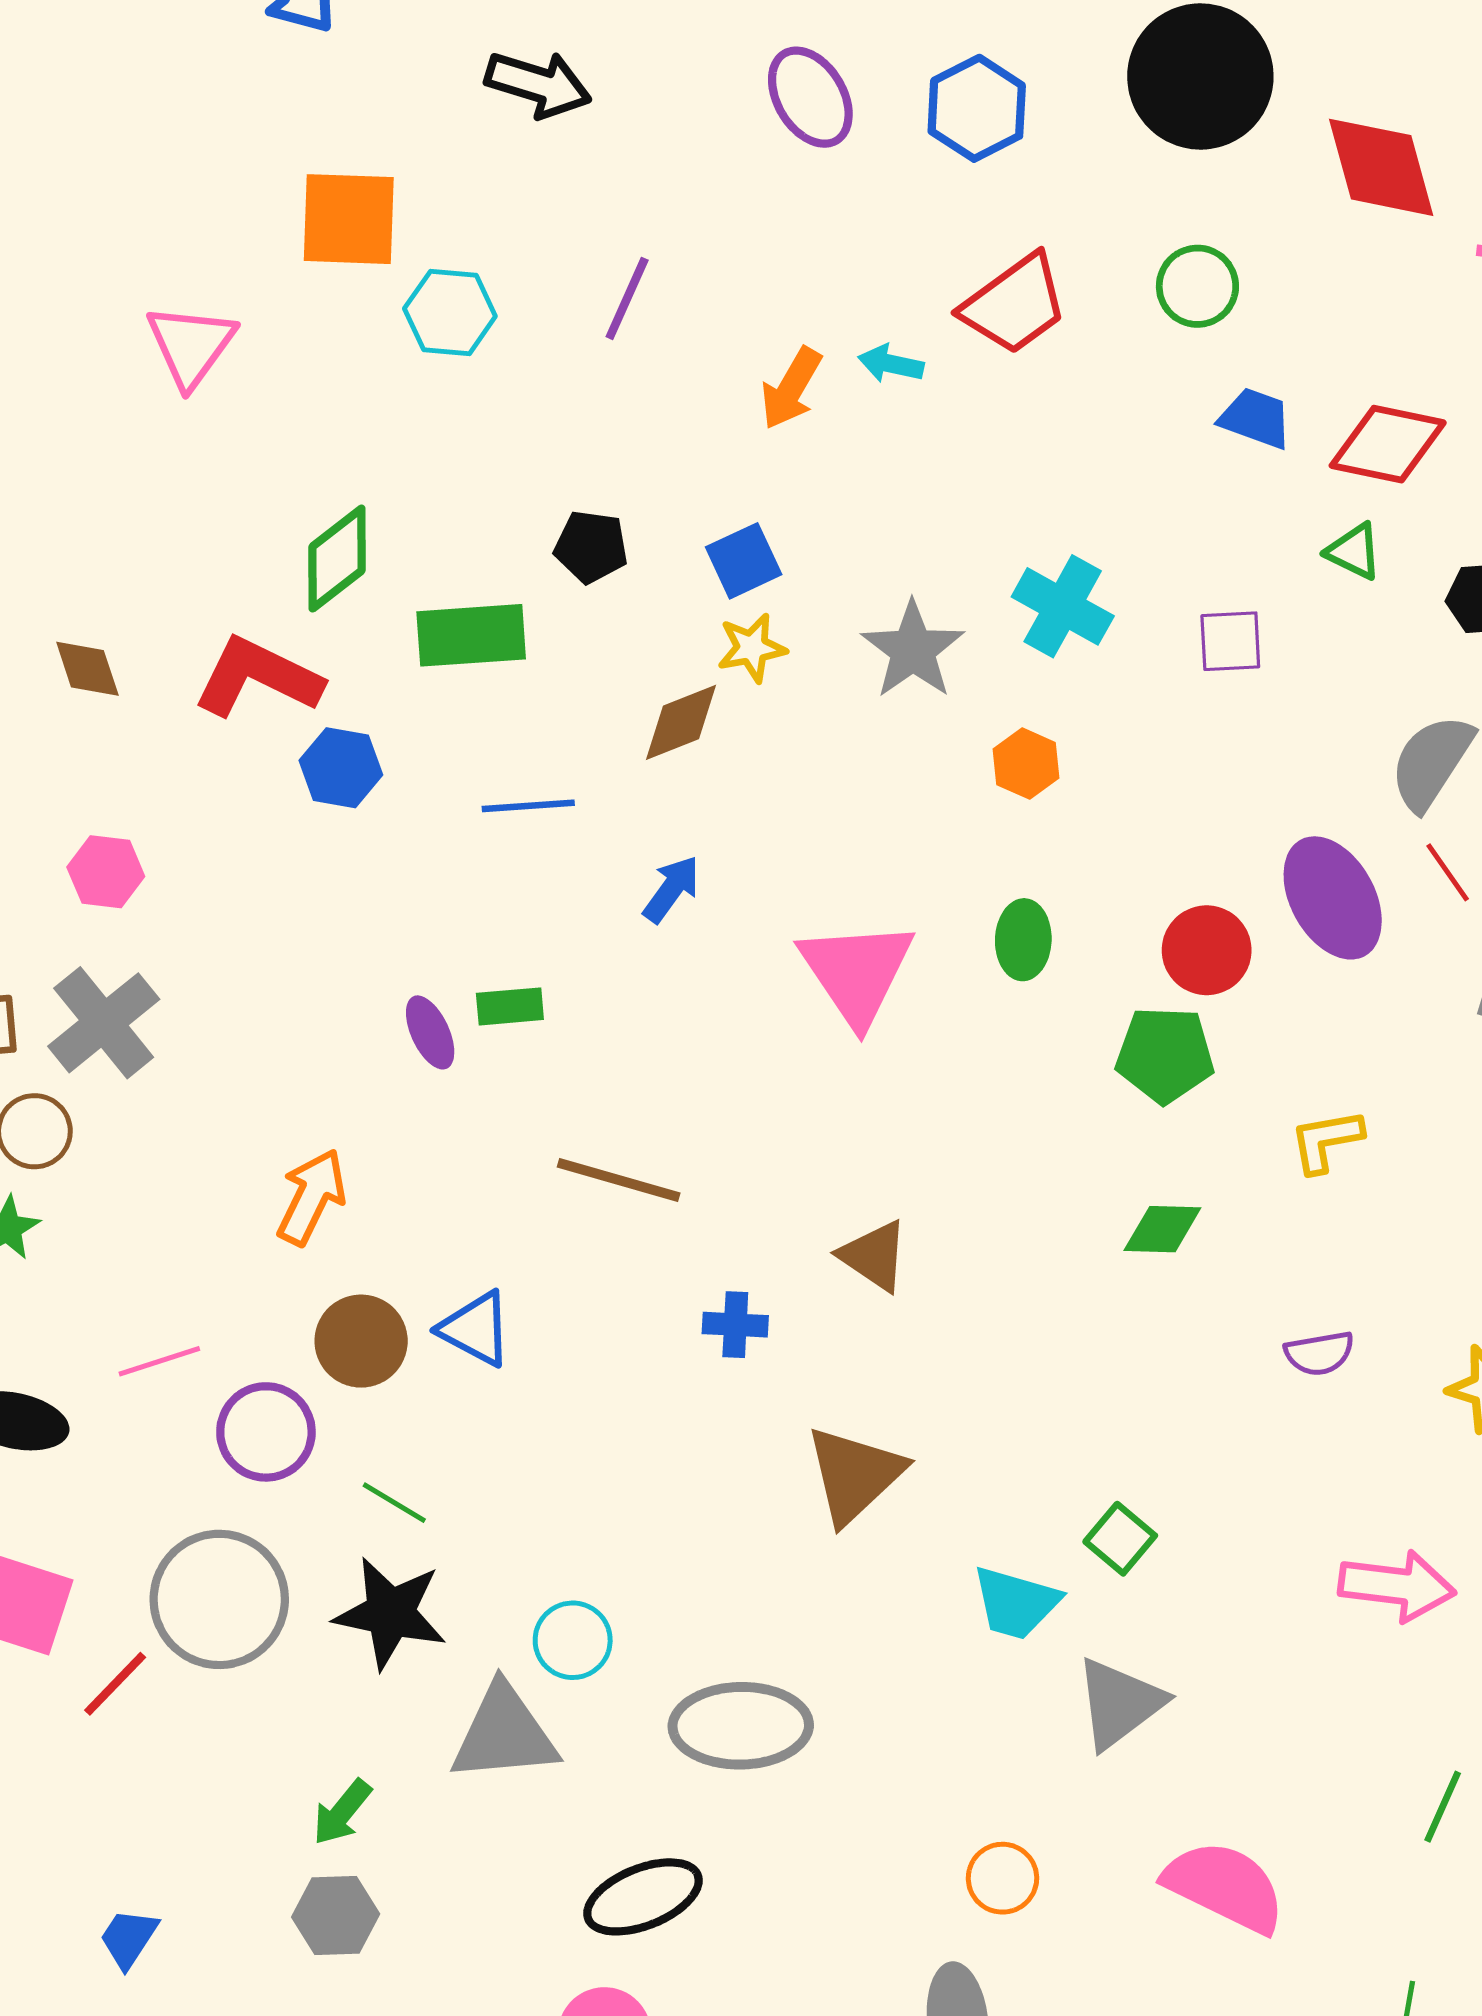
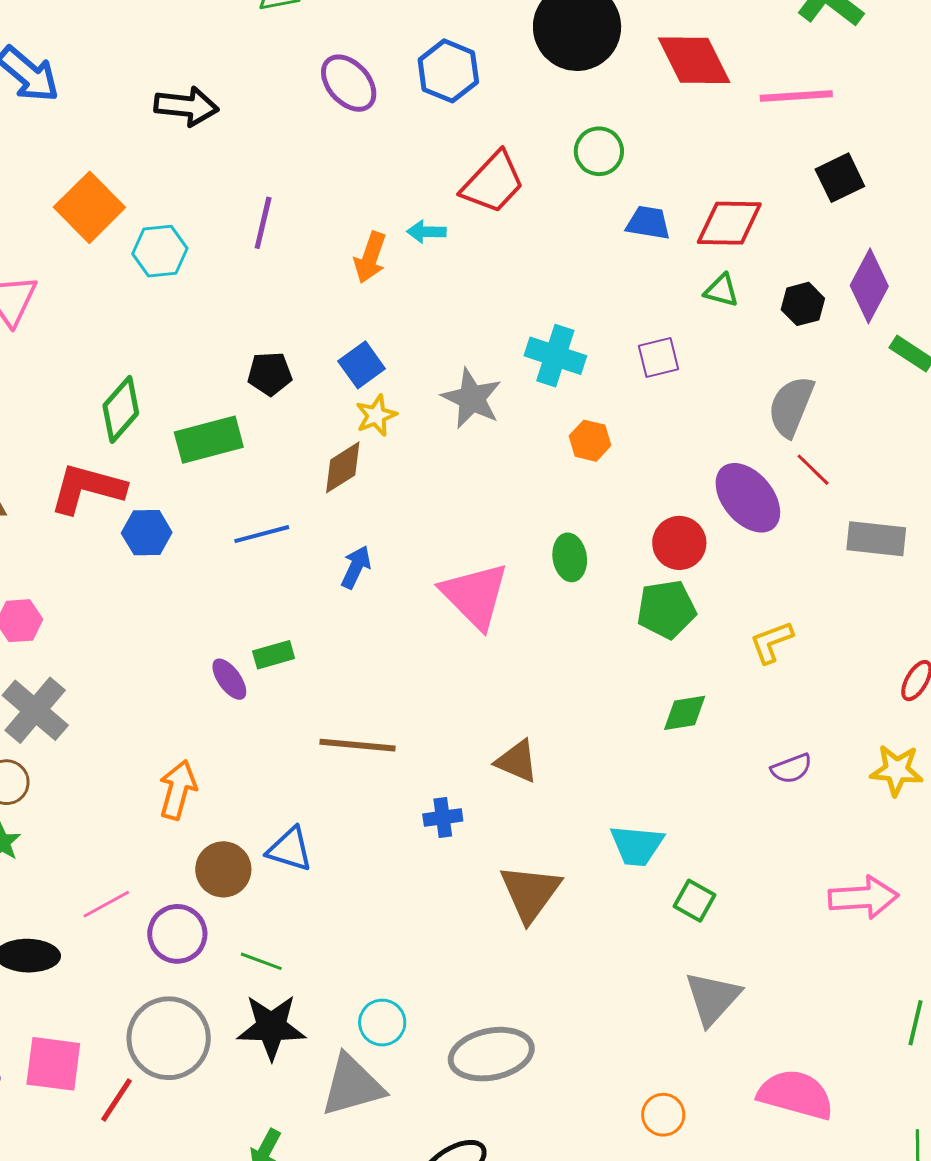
orange square: (349, 219) -> (89, 207), turned -36
orange hexagon: (1026, 764) -> (590, 441), moved
cyan trapezoid: (1016, 1603) -> (637, 845), moved

